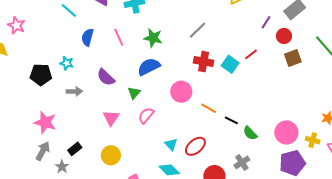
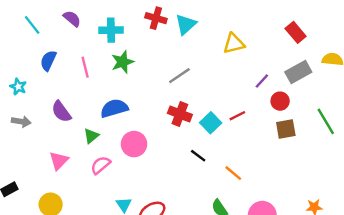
green star: (153, 38) -> (123, 62), moved, turned 30
pink circle: (181, 92) -> (134, 144), moved
orange line: (209, 108) -> (233, 173), moved
black line: (231, 120) -> (198, 156), moved

